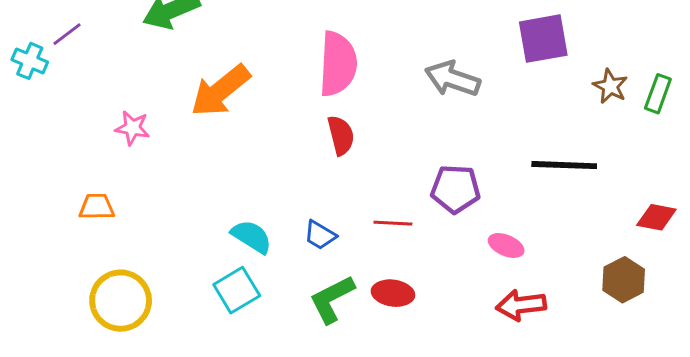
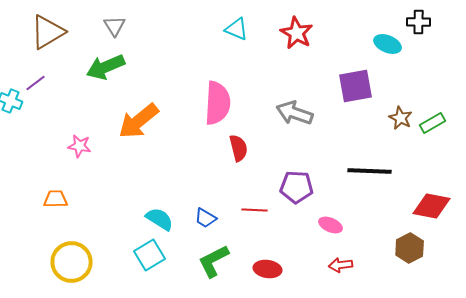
green rectangle: (658, 94) -> (433, 123), turned 40
red semicircle: (341, 135) -> (239, 148), moved
red diamond: (656, 217) -> (432, 206), size x1.4
red ellipse: (393, 293) -> (268, 269), moved
red arrow: (521, 305) -> (341, 265), size x0.7

